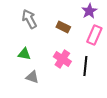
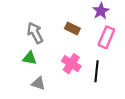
gray arrow: (29, 19) -> (35, 33), moved

